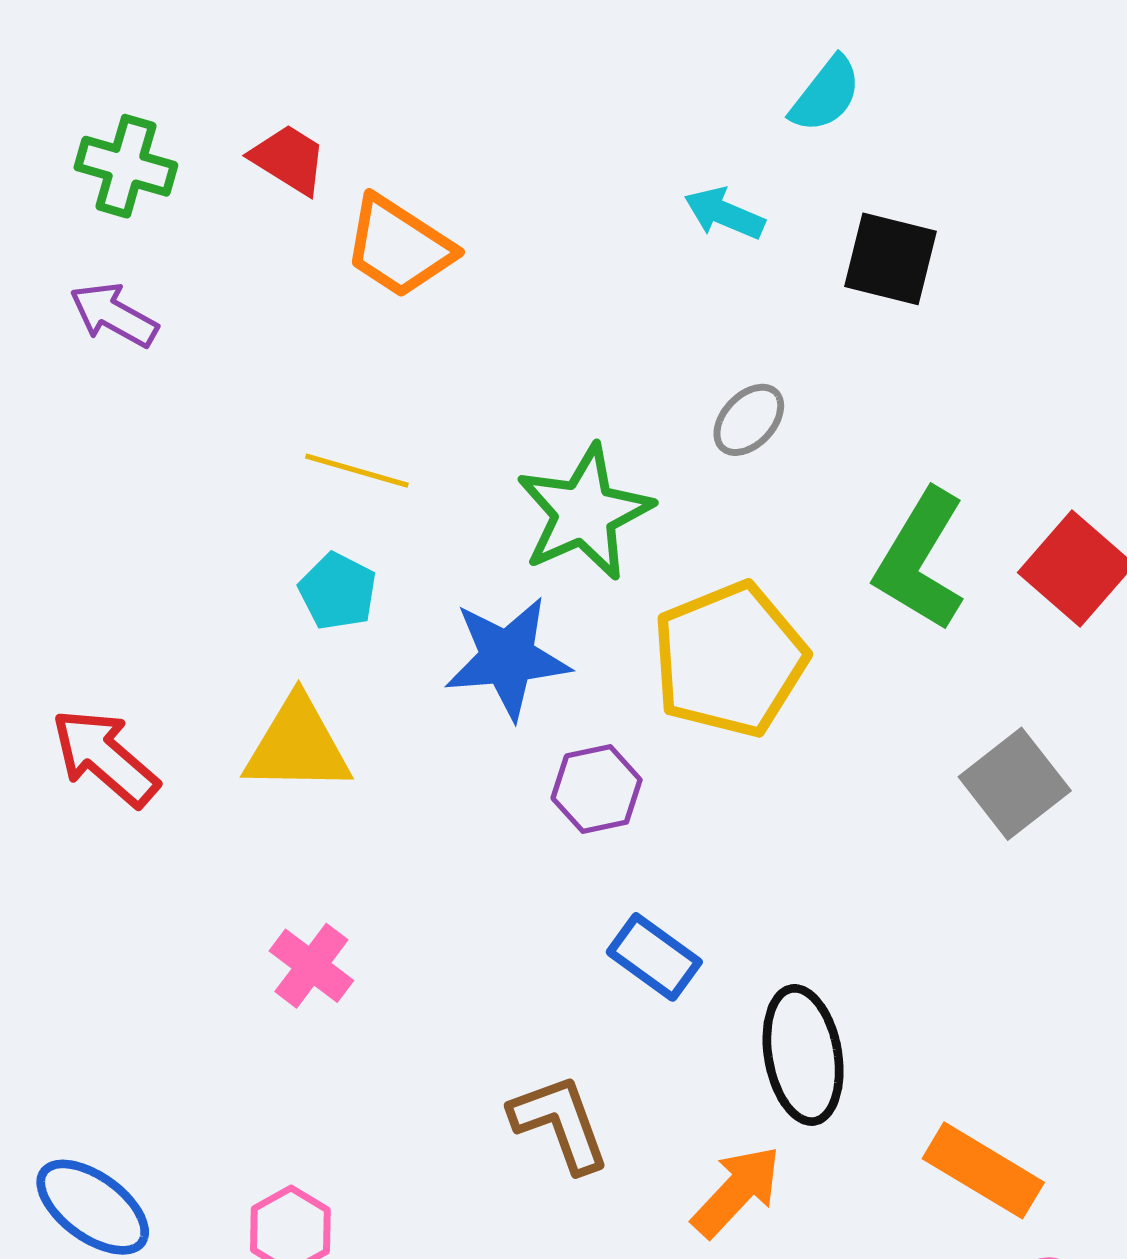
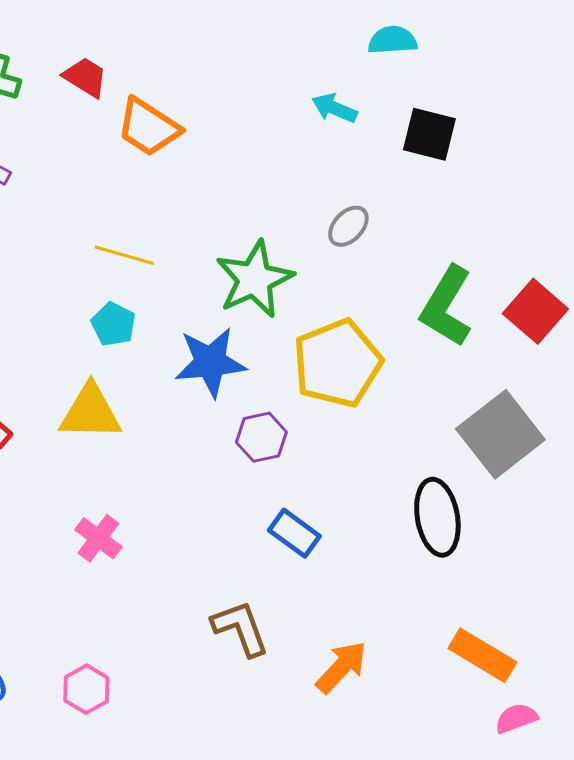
cyan semicircle: (826, 94) -> (392, 40), turned -132
gray square: (1015, 784) -> (500, 434), size x1.4
black ellipse: (803, 1055) -> (437, 517), moved

